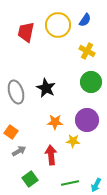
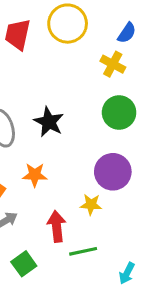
blue semicircle: (85, 20) -> (127, 33), moved
orange star: (55, 122) -> (35, 175), moved
green line: (70, 183) -> (83, 251), moved

